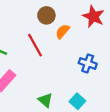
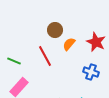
red star: (93, 17) -> (96, 42), moved

